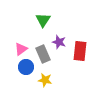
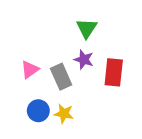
green triangle: (43, 20) -> (87, 28), moved
blue circle: (26, 67) -> (38, 111), moved

